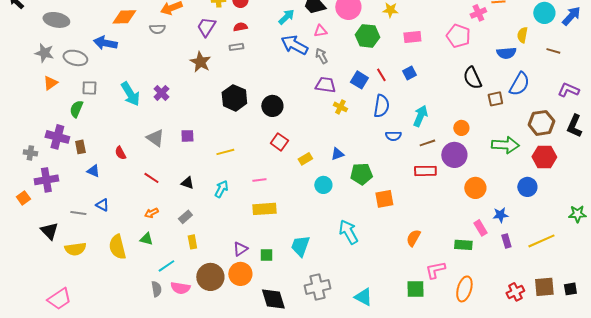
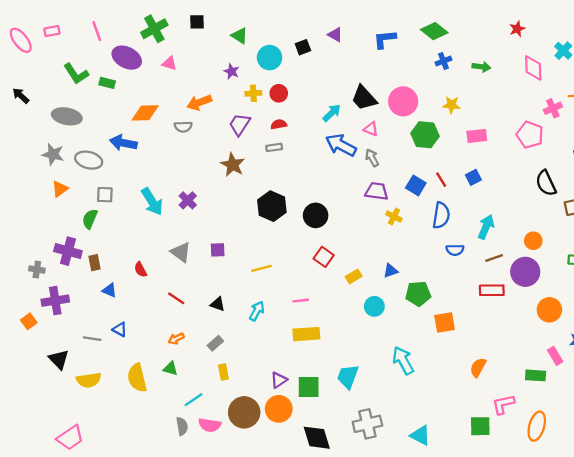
pink triangle: (320, 31) -> (371, 129), turned 32
green square: (266, 255) -> (309, 387), size x1.5

